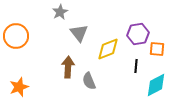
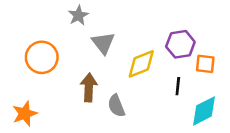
orange circle: (16, 36) -> (42, 57), moved

